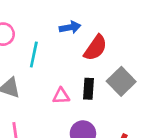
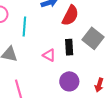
pink triangle: (61, 96) -> (49, 55), turned 40

